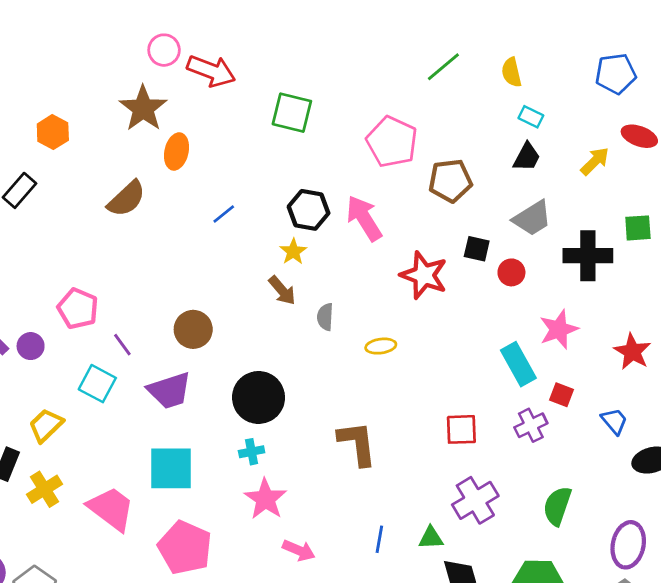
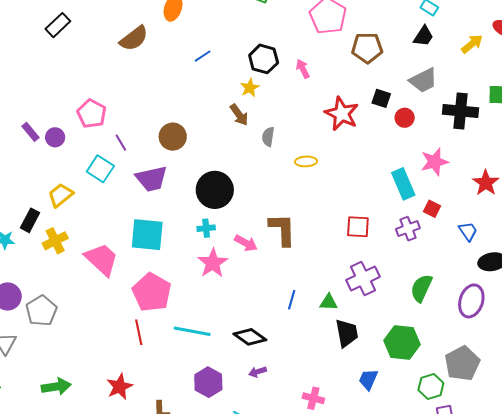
pink arrow: (364, 218) -> (303, 69), size x0.6
purple ellipse: (628, 545) -> (471, 301), moved
pink arrow: (299, 550) -> (246, 243), moved

